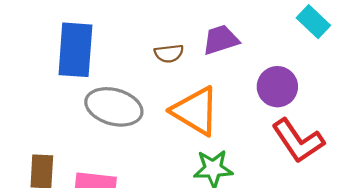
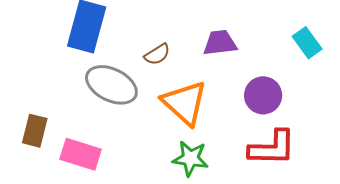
brown semicircle: (169, 53) -> (157, 54), moved, turned -36
red L-shape: (298, 141) -> (272, 148), turned -66

